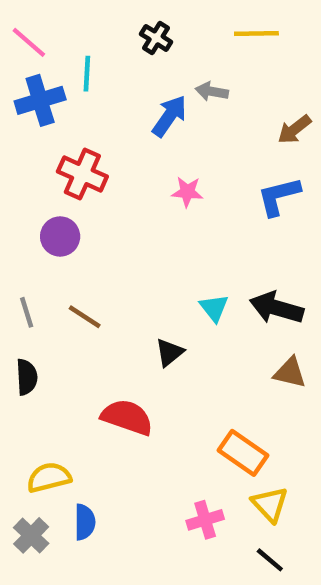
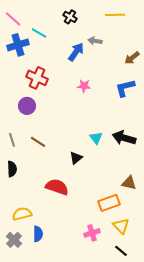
cyan line: (87, 74) -> (39, 33), turned -63
brown triangle: (290, 373) -> (129, 183), moved
orange rectangle: (243, 453) -> (109, 203), turned -55

